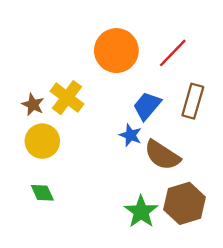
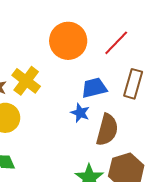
blue trapezoid: (147, 106) -> (94, 88), turned 36
brown semicircle: (162, 155) -> (107, 130), turned -108

